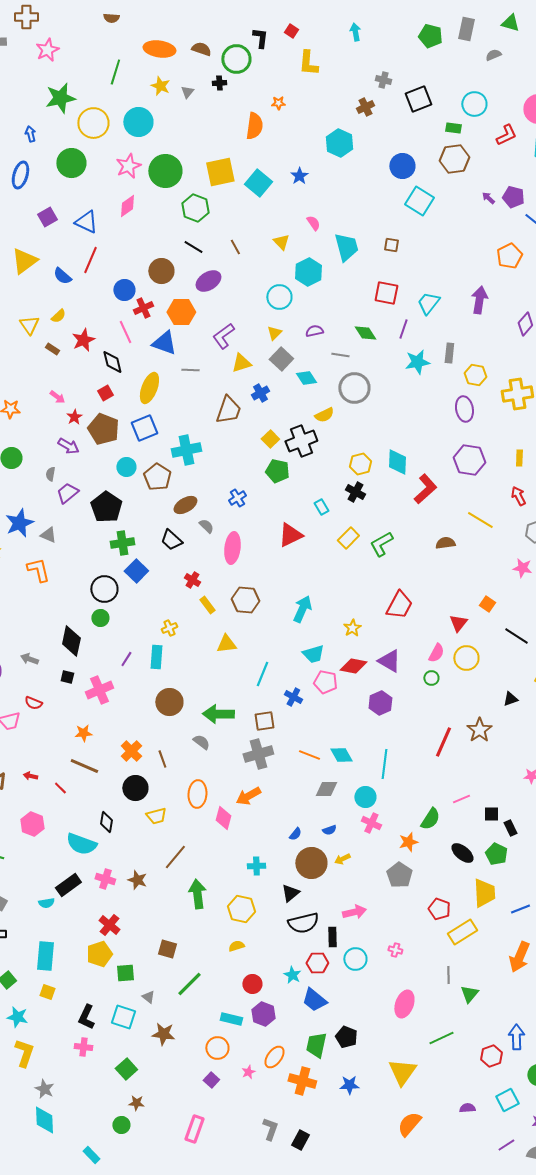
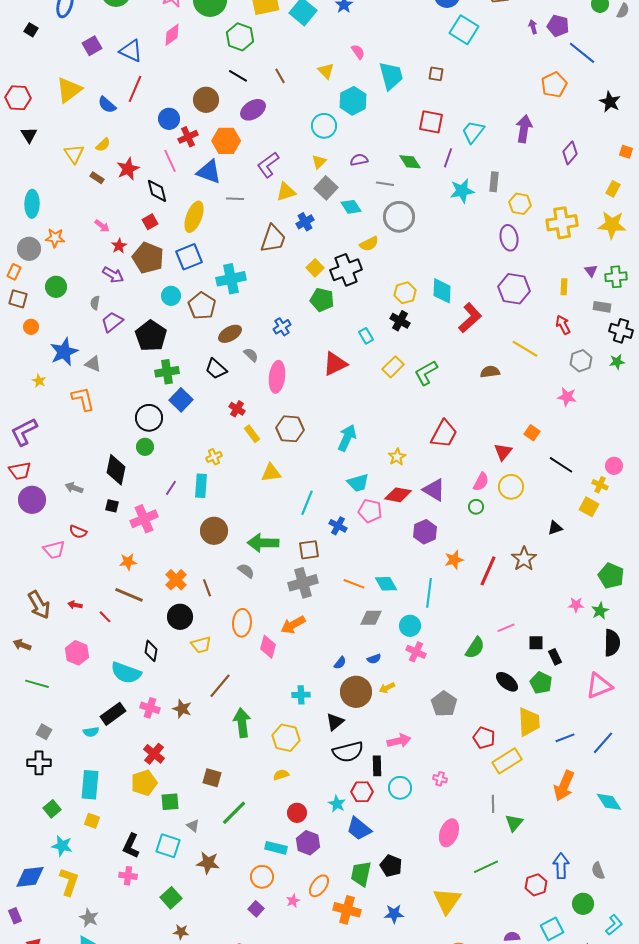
purple arrow: (488, 198) -> (533, 27), turned 32
orange star: (408, 842) -> (454, 560), moved

